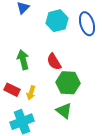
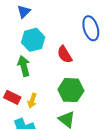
cyan hexagon: (57, 21) -> (33, 40), moved
red semicircle: (54, 62) -> (65, 54), moved

